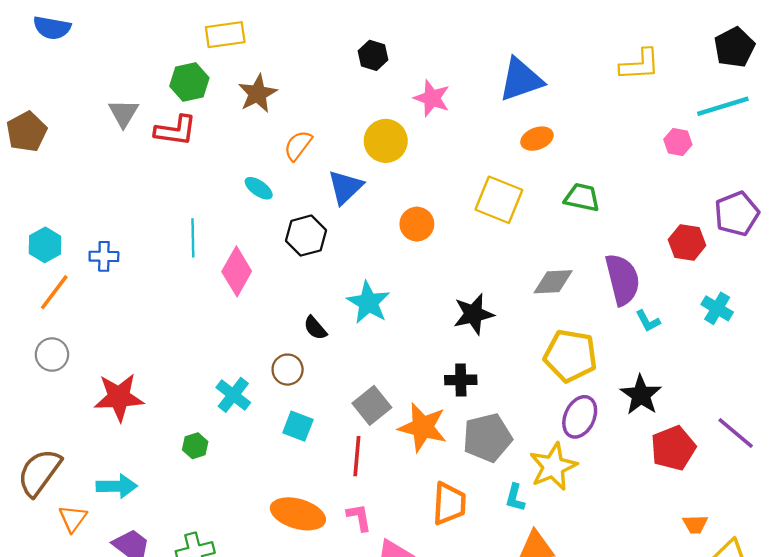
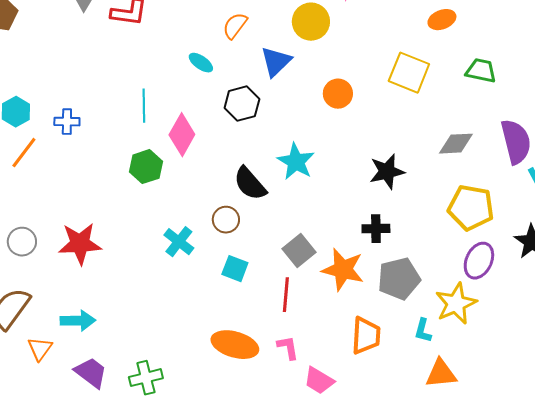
black semicircle: (315, 328) -> (250, 184), size x1.6
gray circle: (52, 355) -> (22, 242), moved
green hexagon: (195, 446) -> (146, 167), moved, size x1.5

